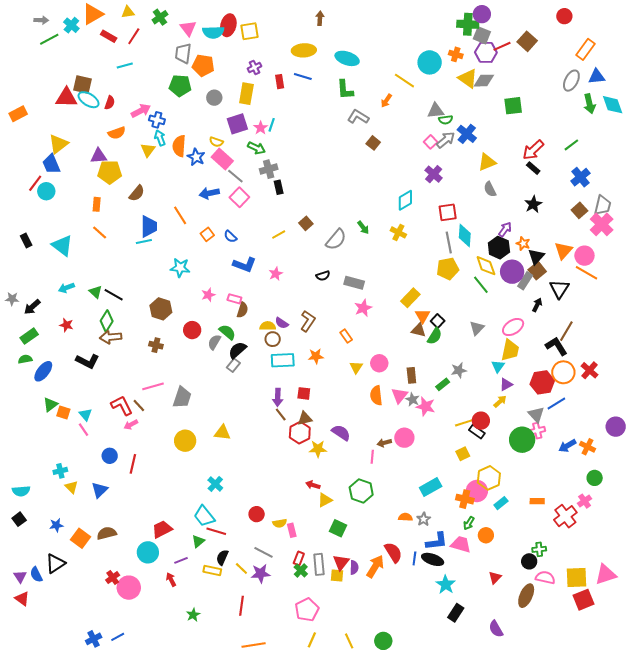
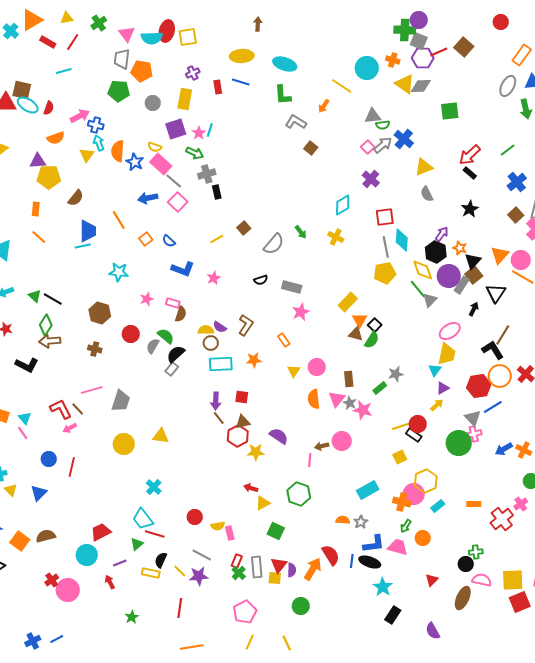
gray triangle: (477, 328) -> (430, 300), moved
green circle: (383, 641) -> (301, 606), moved

